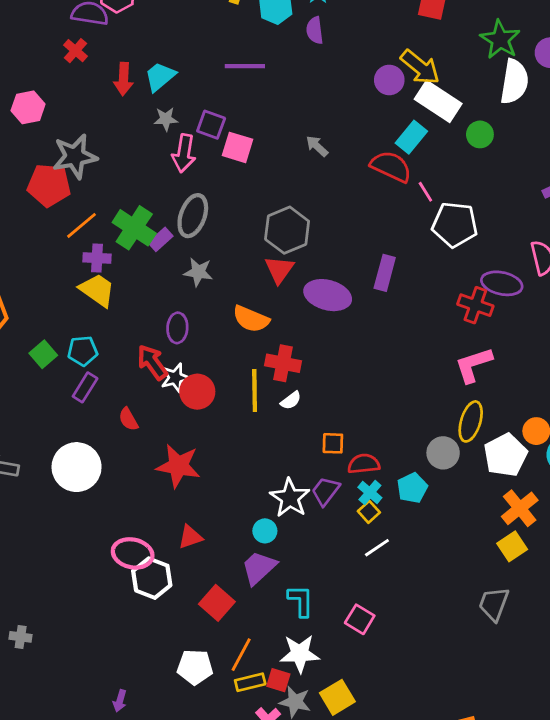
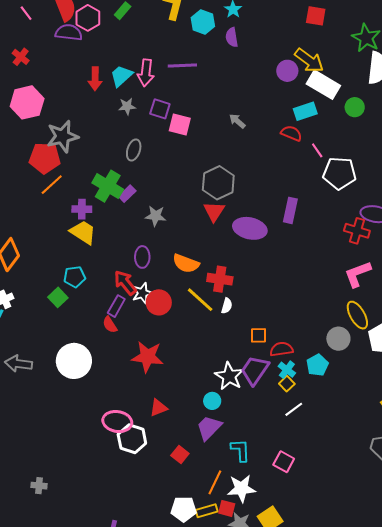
red cross: (75, 51) -> (21, 57), moved
pink hexagon: (28, 107) -> (27, 102), size x1.4
cyan rectangle: (411, 137) -> (305, 111), turned 35
pink arrow: (184, 153) -> (146, 73), moved
red semicircle: (391, 167) -> (291, 133), size x0.7
gray ellipse: (193, 216) -> (134, 150), moved, size x0.7
orange line: (82, 225) -> (52, 185), moved
orange semicircle: (251, 319) -> (186, 263), moved
green square: (43, 354) -> (58, 297), moved
purple rectangle: (85, 387) -> (116, 306), moved
yellow line: (255, 390) -> (200, 300), turned -44
white semicircle: (291, 400) -> (227, 306), turned -35
yellow ellipse: (471, 421) -> (357, 315), turned -44
purple trapezoid: (326, 491) -> (255, 370), size x1.4
red square: (217, 603) -> (180, 455), size x0.7
orange line: (241, 655) -> (215, 482), moved
white pentagon: (195, 667) -> (184, 509), moved

